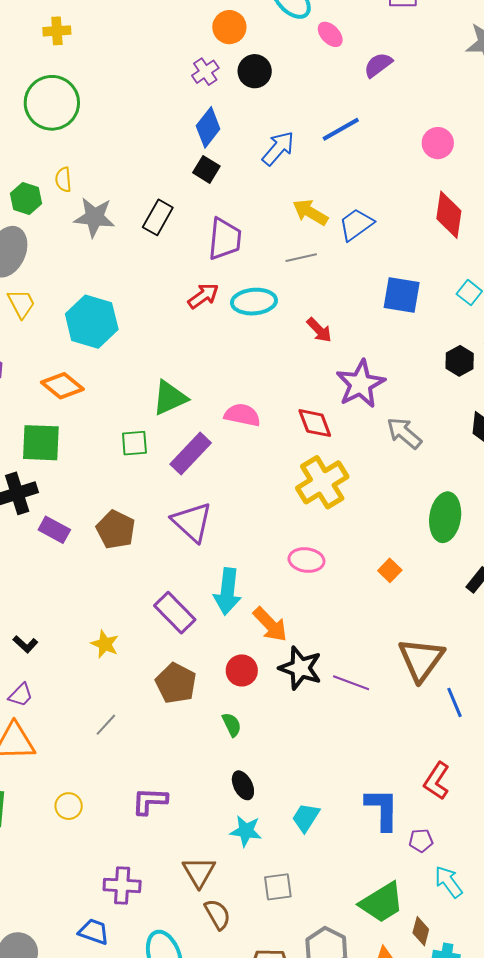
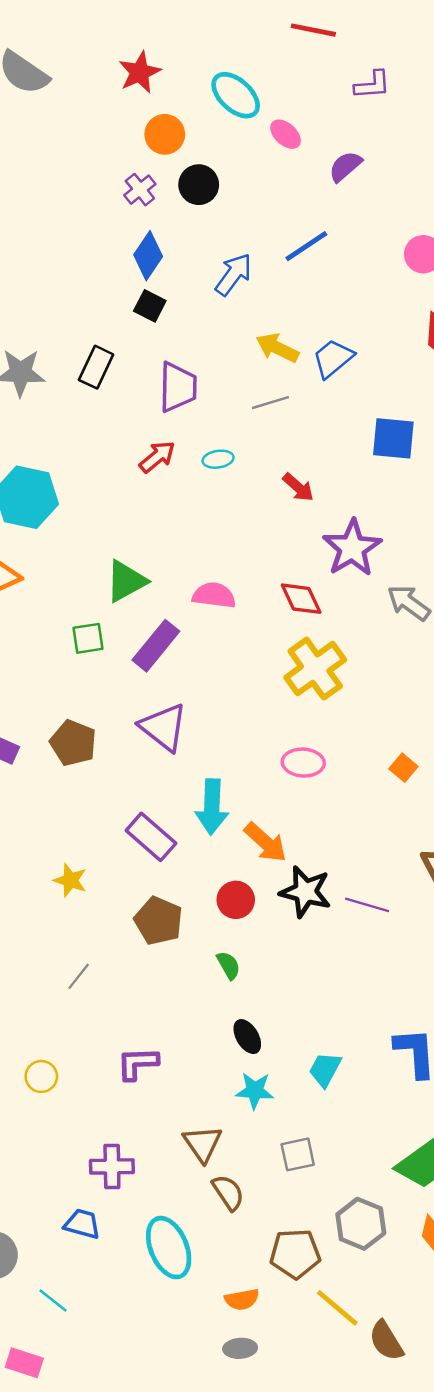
cyan ellipse: (254, 302) -> (218, 459), size x0.6

